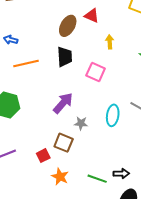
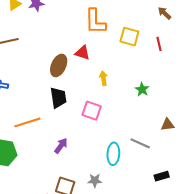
orange line: (26, 64) -> (27, 122), moved
purple arrow: (63, 103) -> (61, 146), size x0.7
gray star: (81, 123) -> (95, 180), moved

